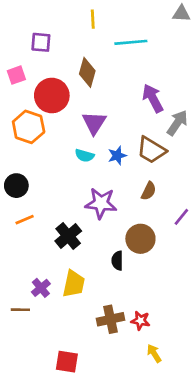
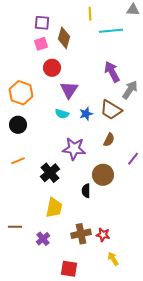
yellow line: (93, 19) -> (90, 14), moved
purple square: (41, 42) -> (42, 23), moved
cyan line: (131, 42) -> (111, 31), moved
brown diamond: (87, 72) -> (64, 38), moved
pink square: (16, 75) -> (41, 44), moved
red circle: (52, 96) -> (52, 68), moved, size x0.7
black circle: (16, 186) -> (18, 125), moved
purple cross: (41, 288) -> (43, 239), moved
red square: (67, 362) -> (69, 269), moved

